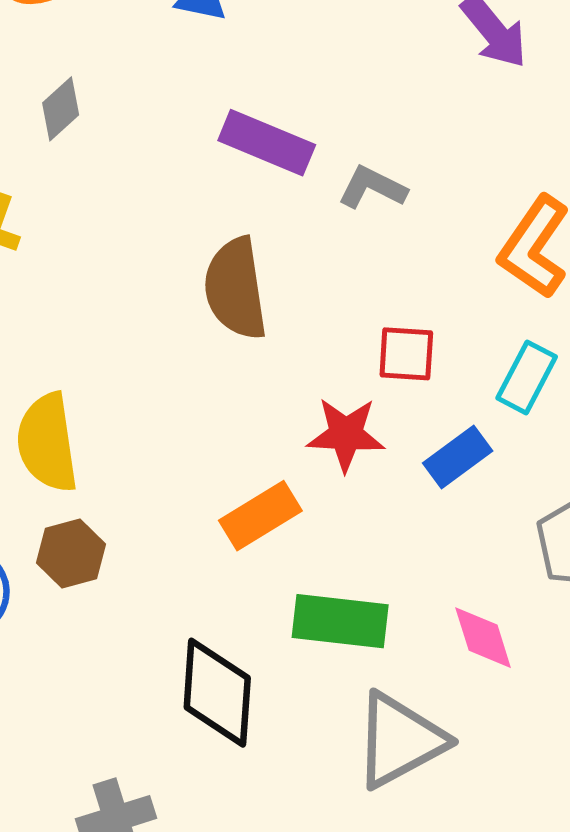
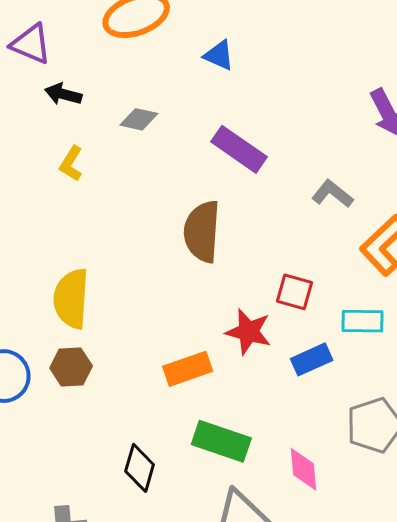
gray diamond: (61, 109) -> (139, 119), moved, turned 42
gray L-shape: (372, 187) -> (332, 194), moved
cyan rectangle: (527, 377) -> (363, 321), turned 51
black diamond: (217, 693) -> (140, 468), size x0.7

